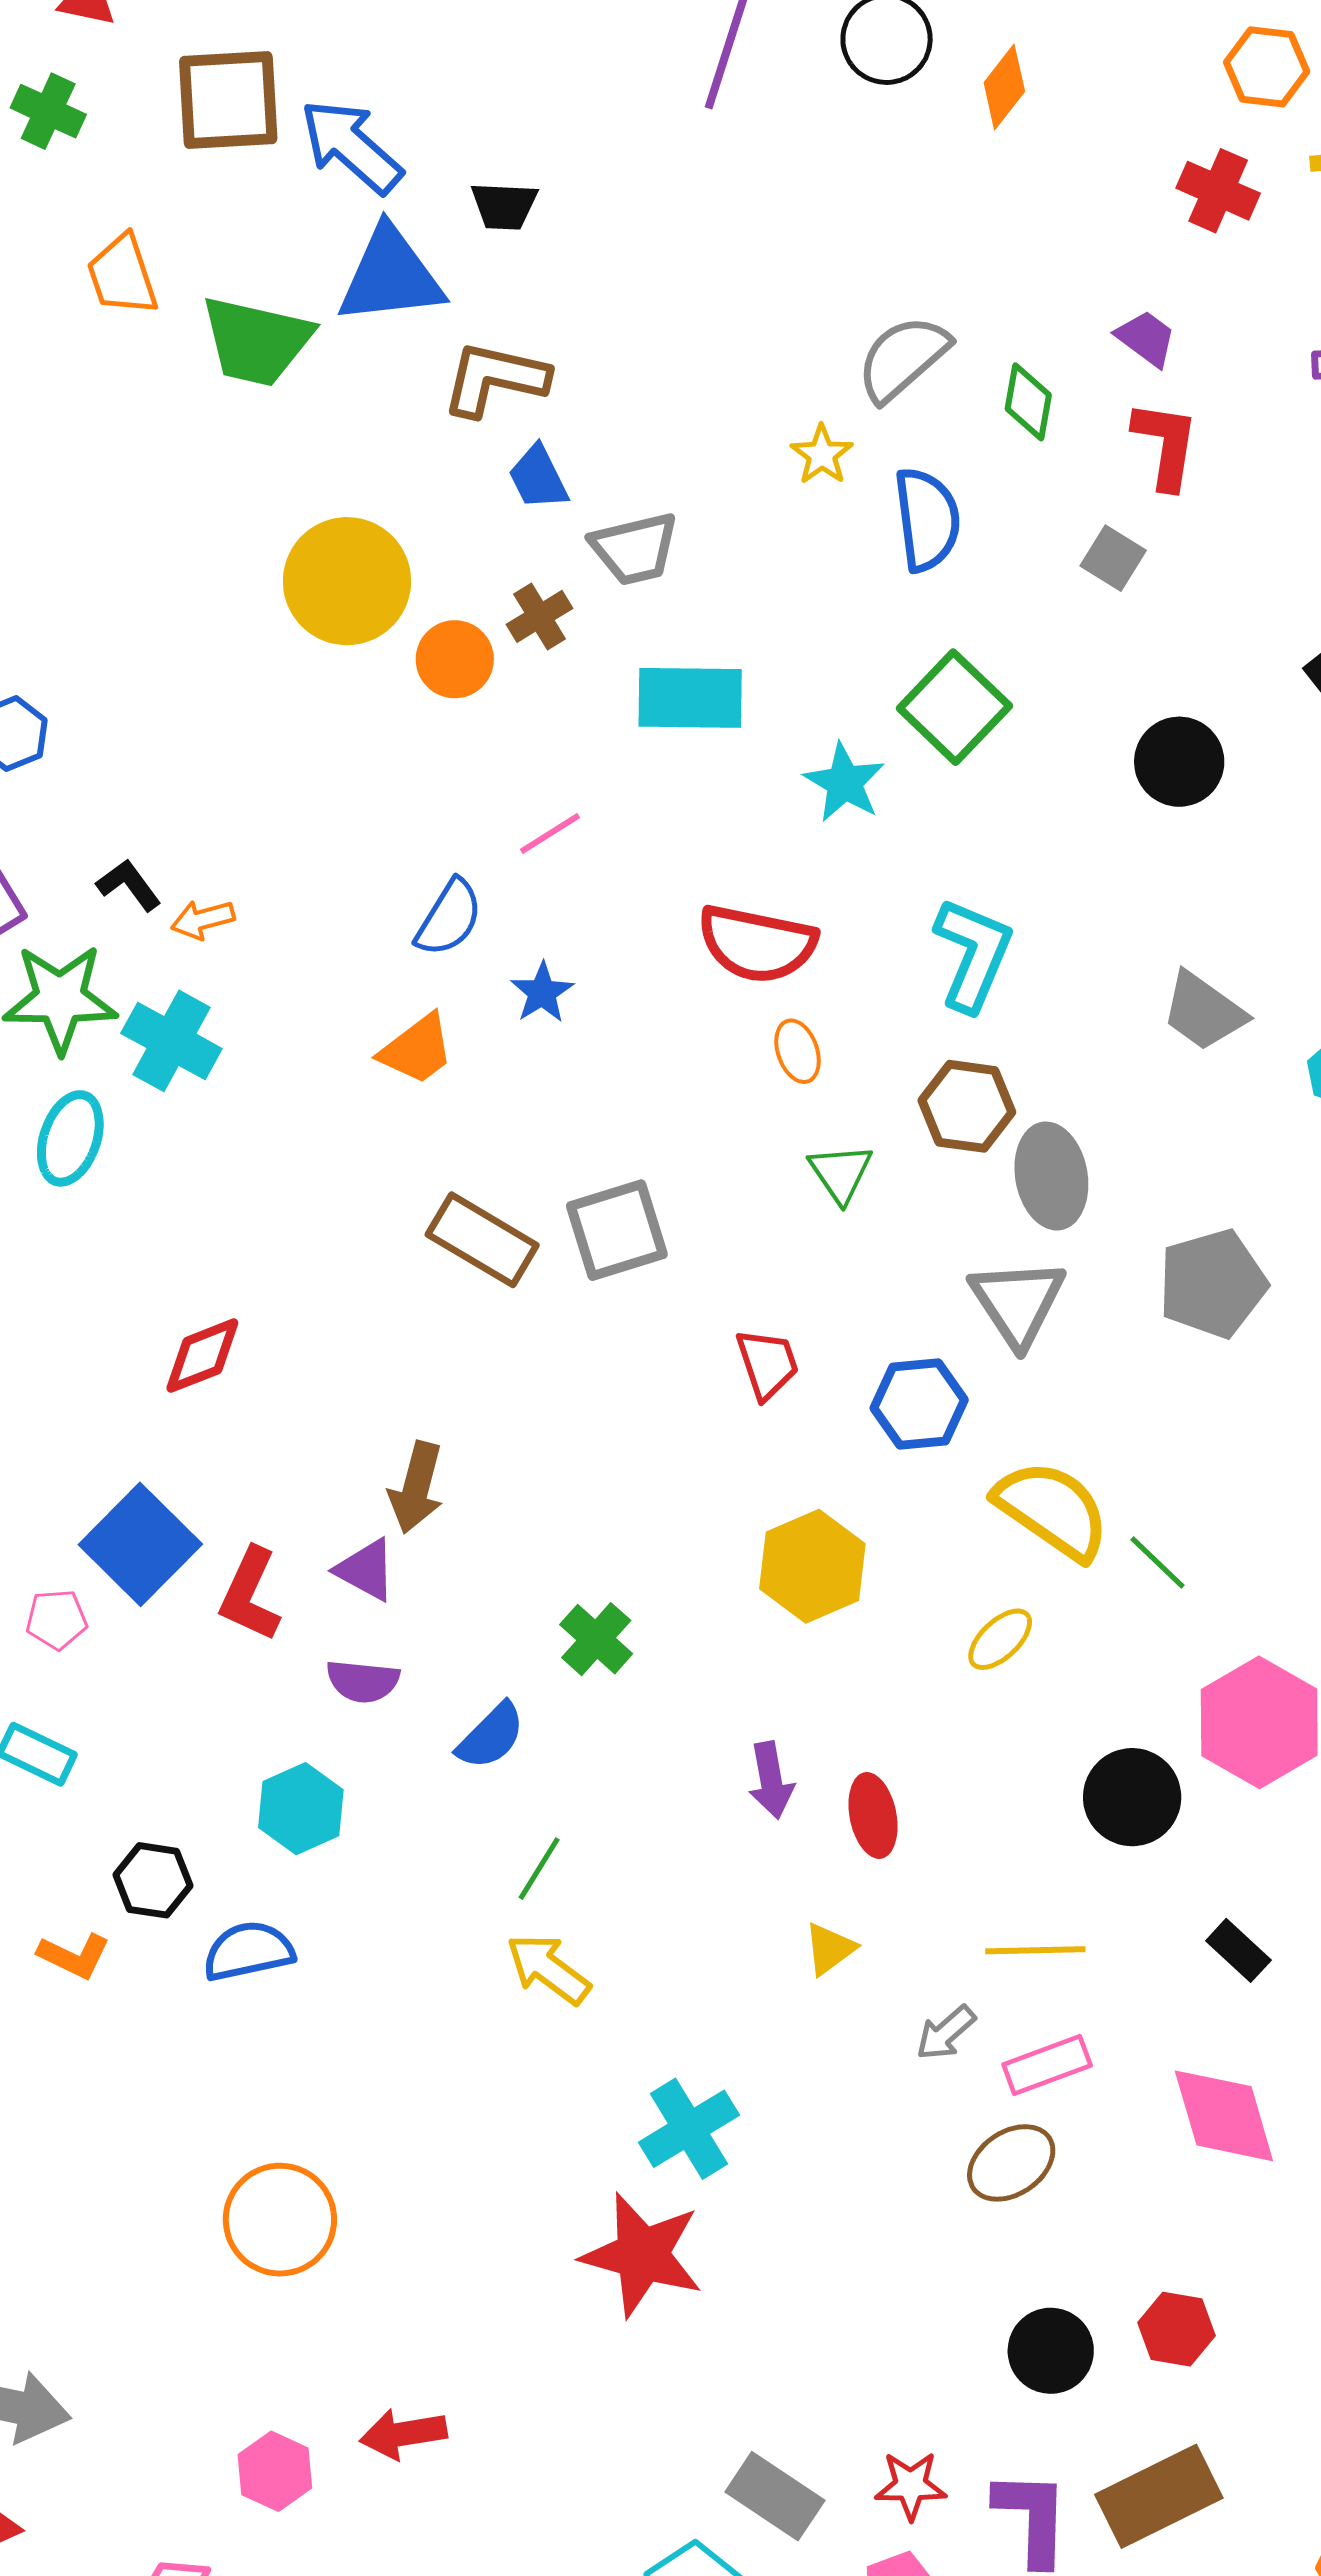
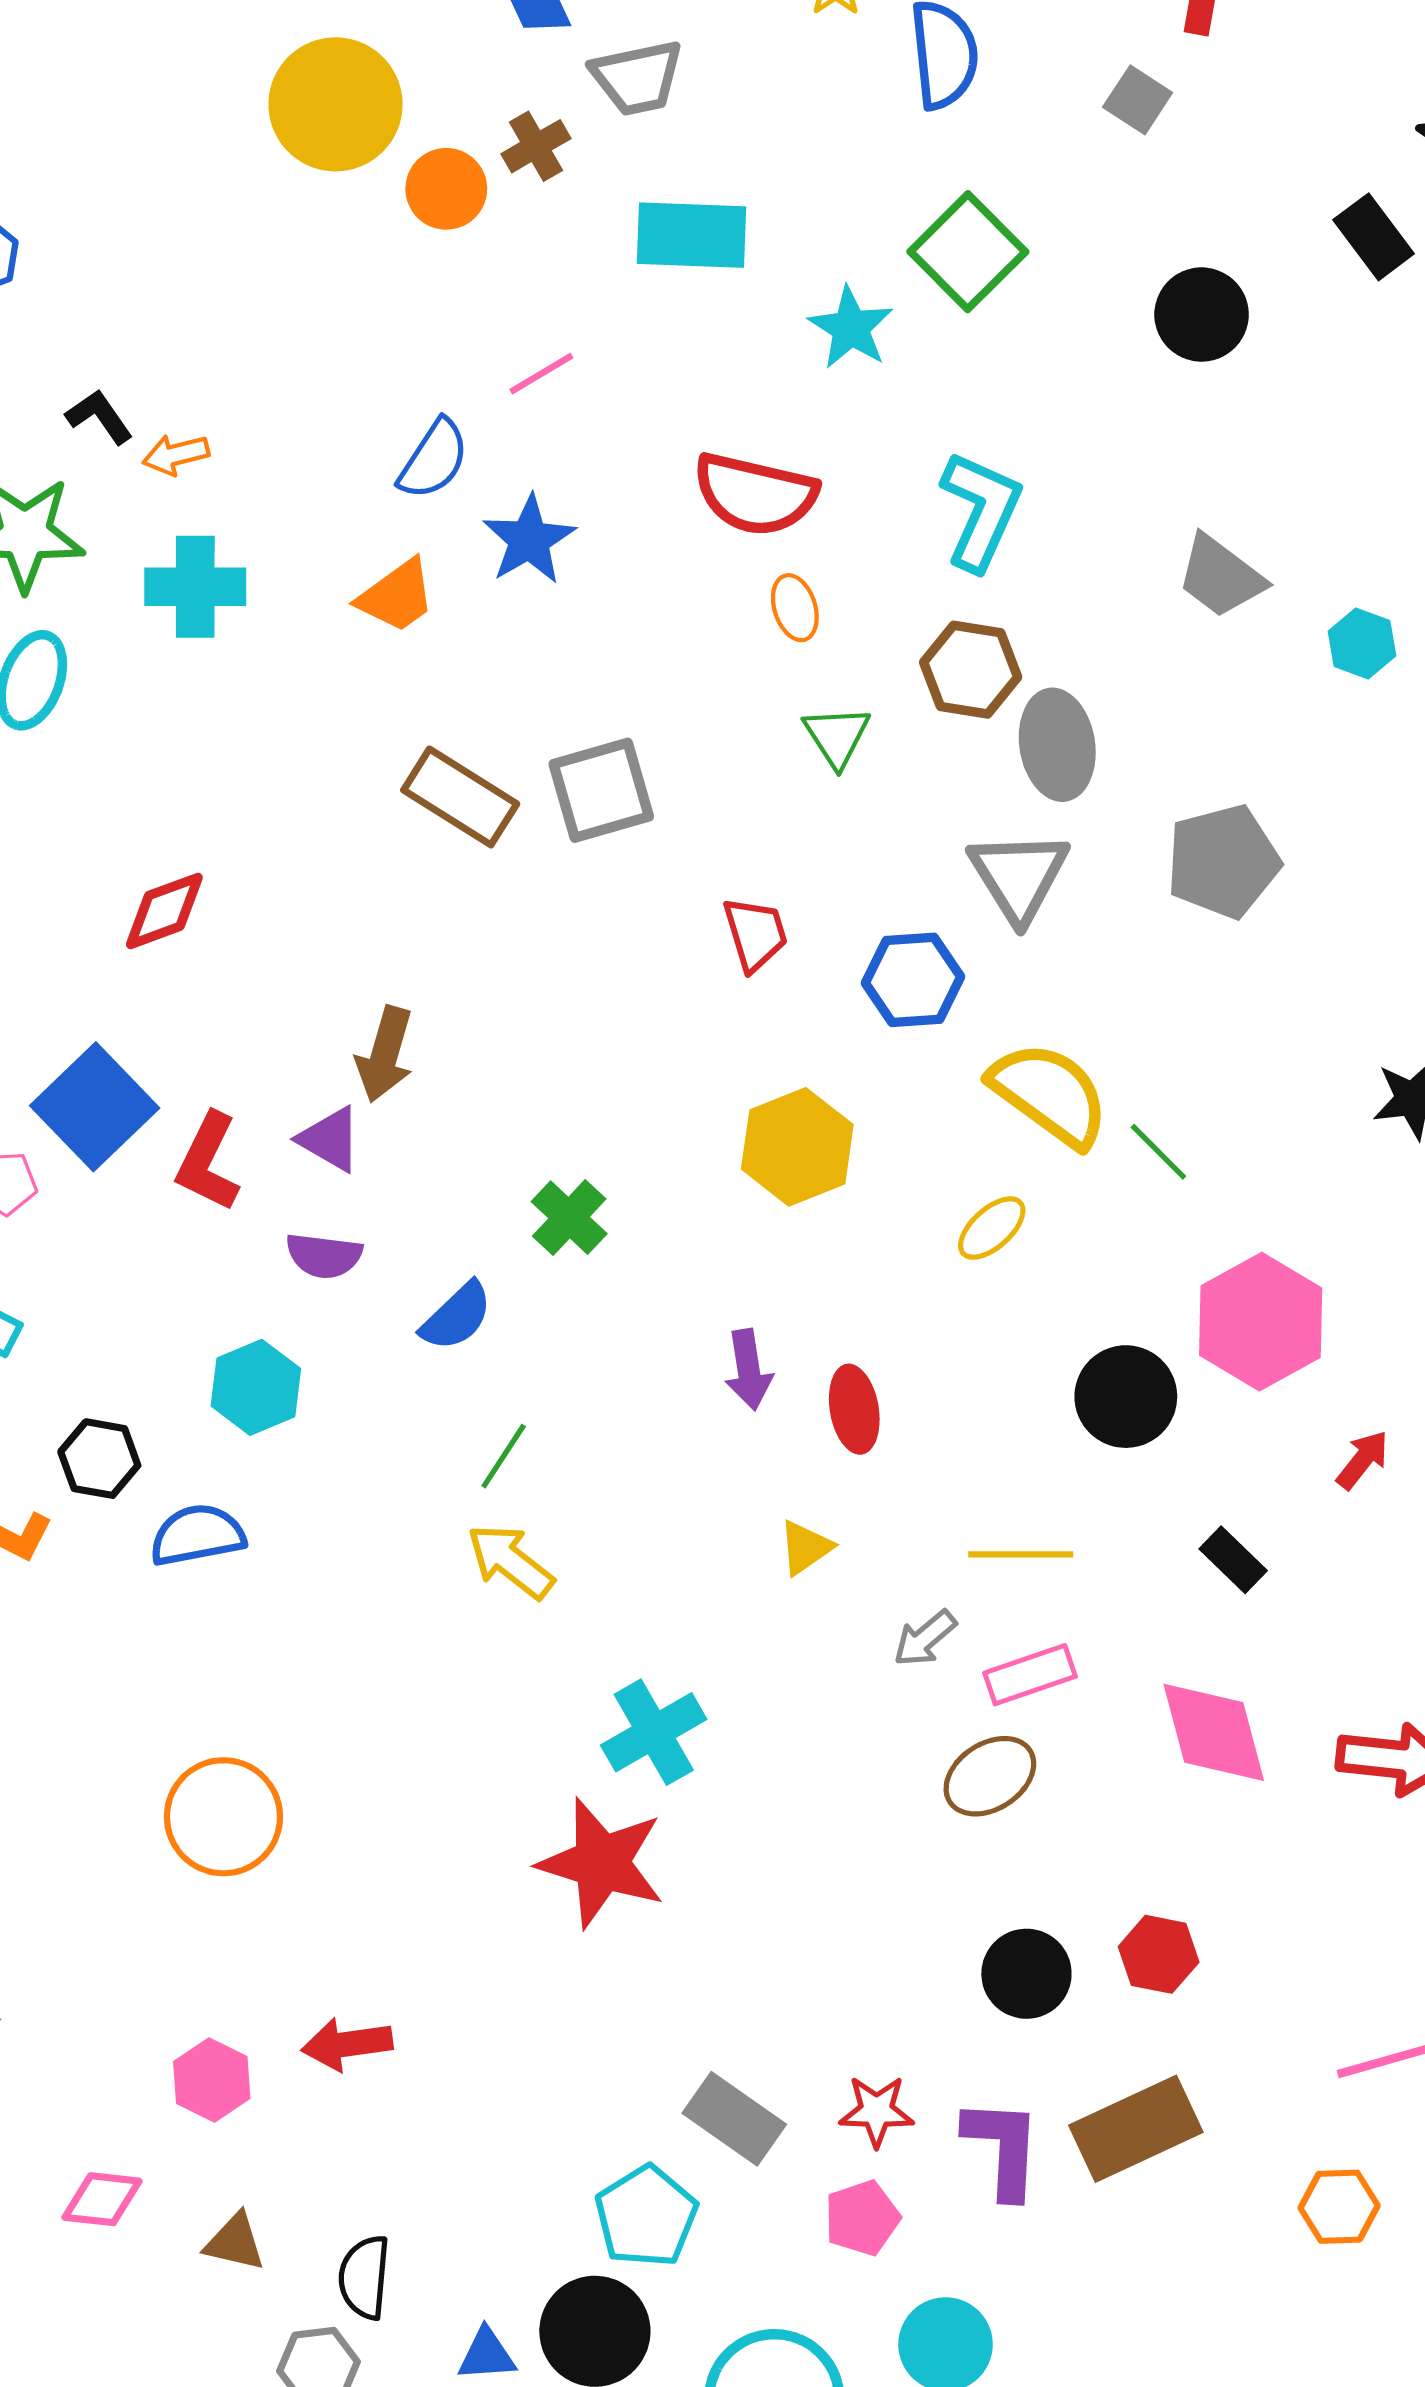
blue star: (542, 993) -> (529, 540), size x1.4
cyan cross: (171, 1041) -> (195, 587), moved, turned -30

